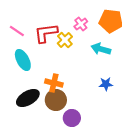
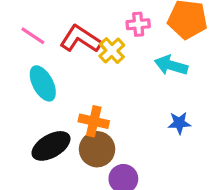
pink cross: (81, 24) -> (138, 24), turned 32
red L-shape: (46, 33) -> (81, 39), turned 40

